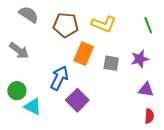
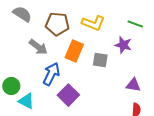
green line: (148, 25) -> (135, 24), turned -49
gray arrow: (19, 50) -> (38, 47), moved
purple star: (140, 59) -> (123, 45), moved, turned 30

